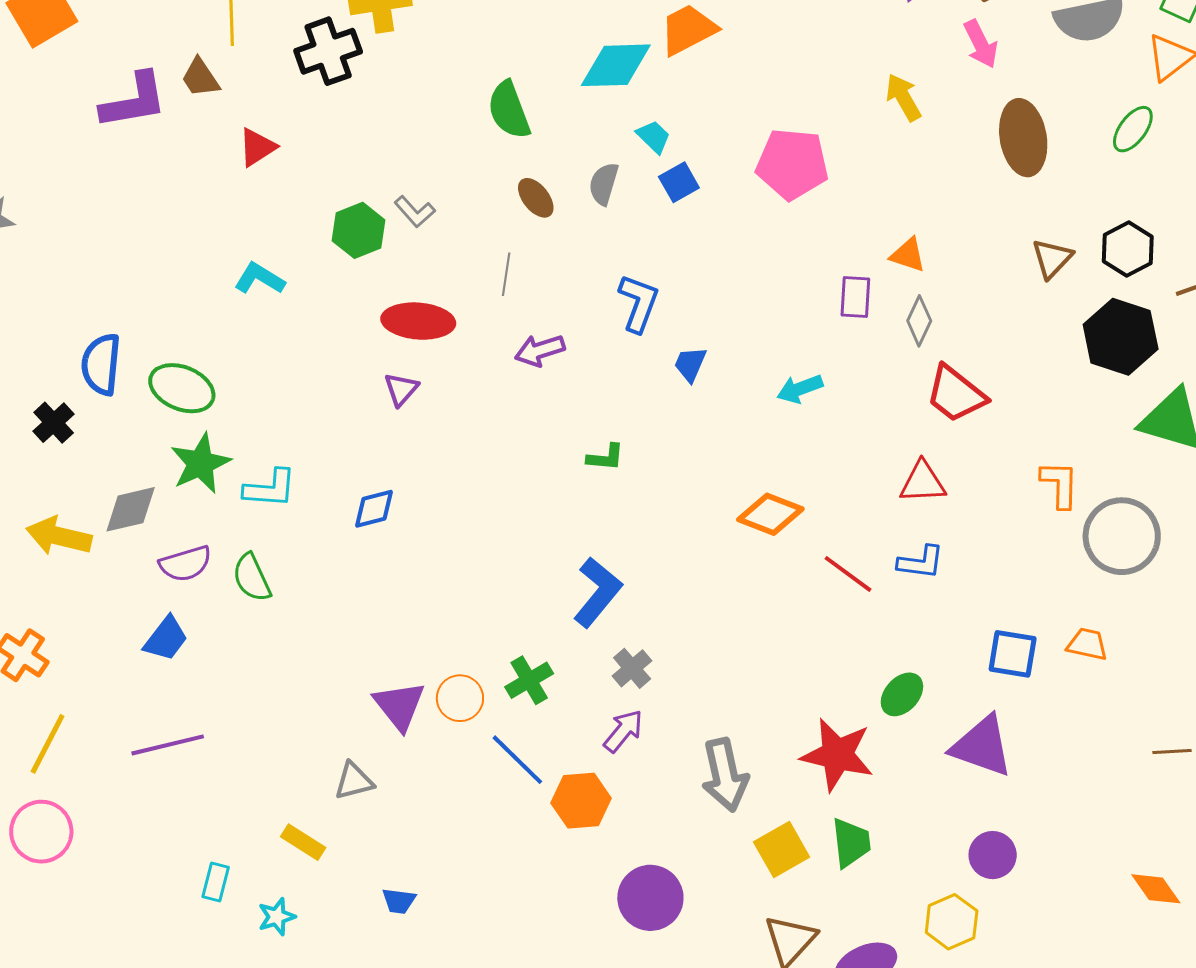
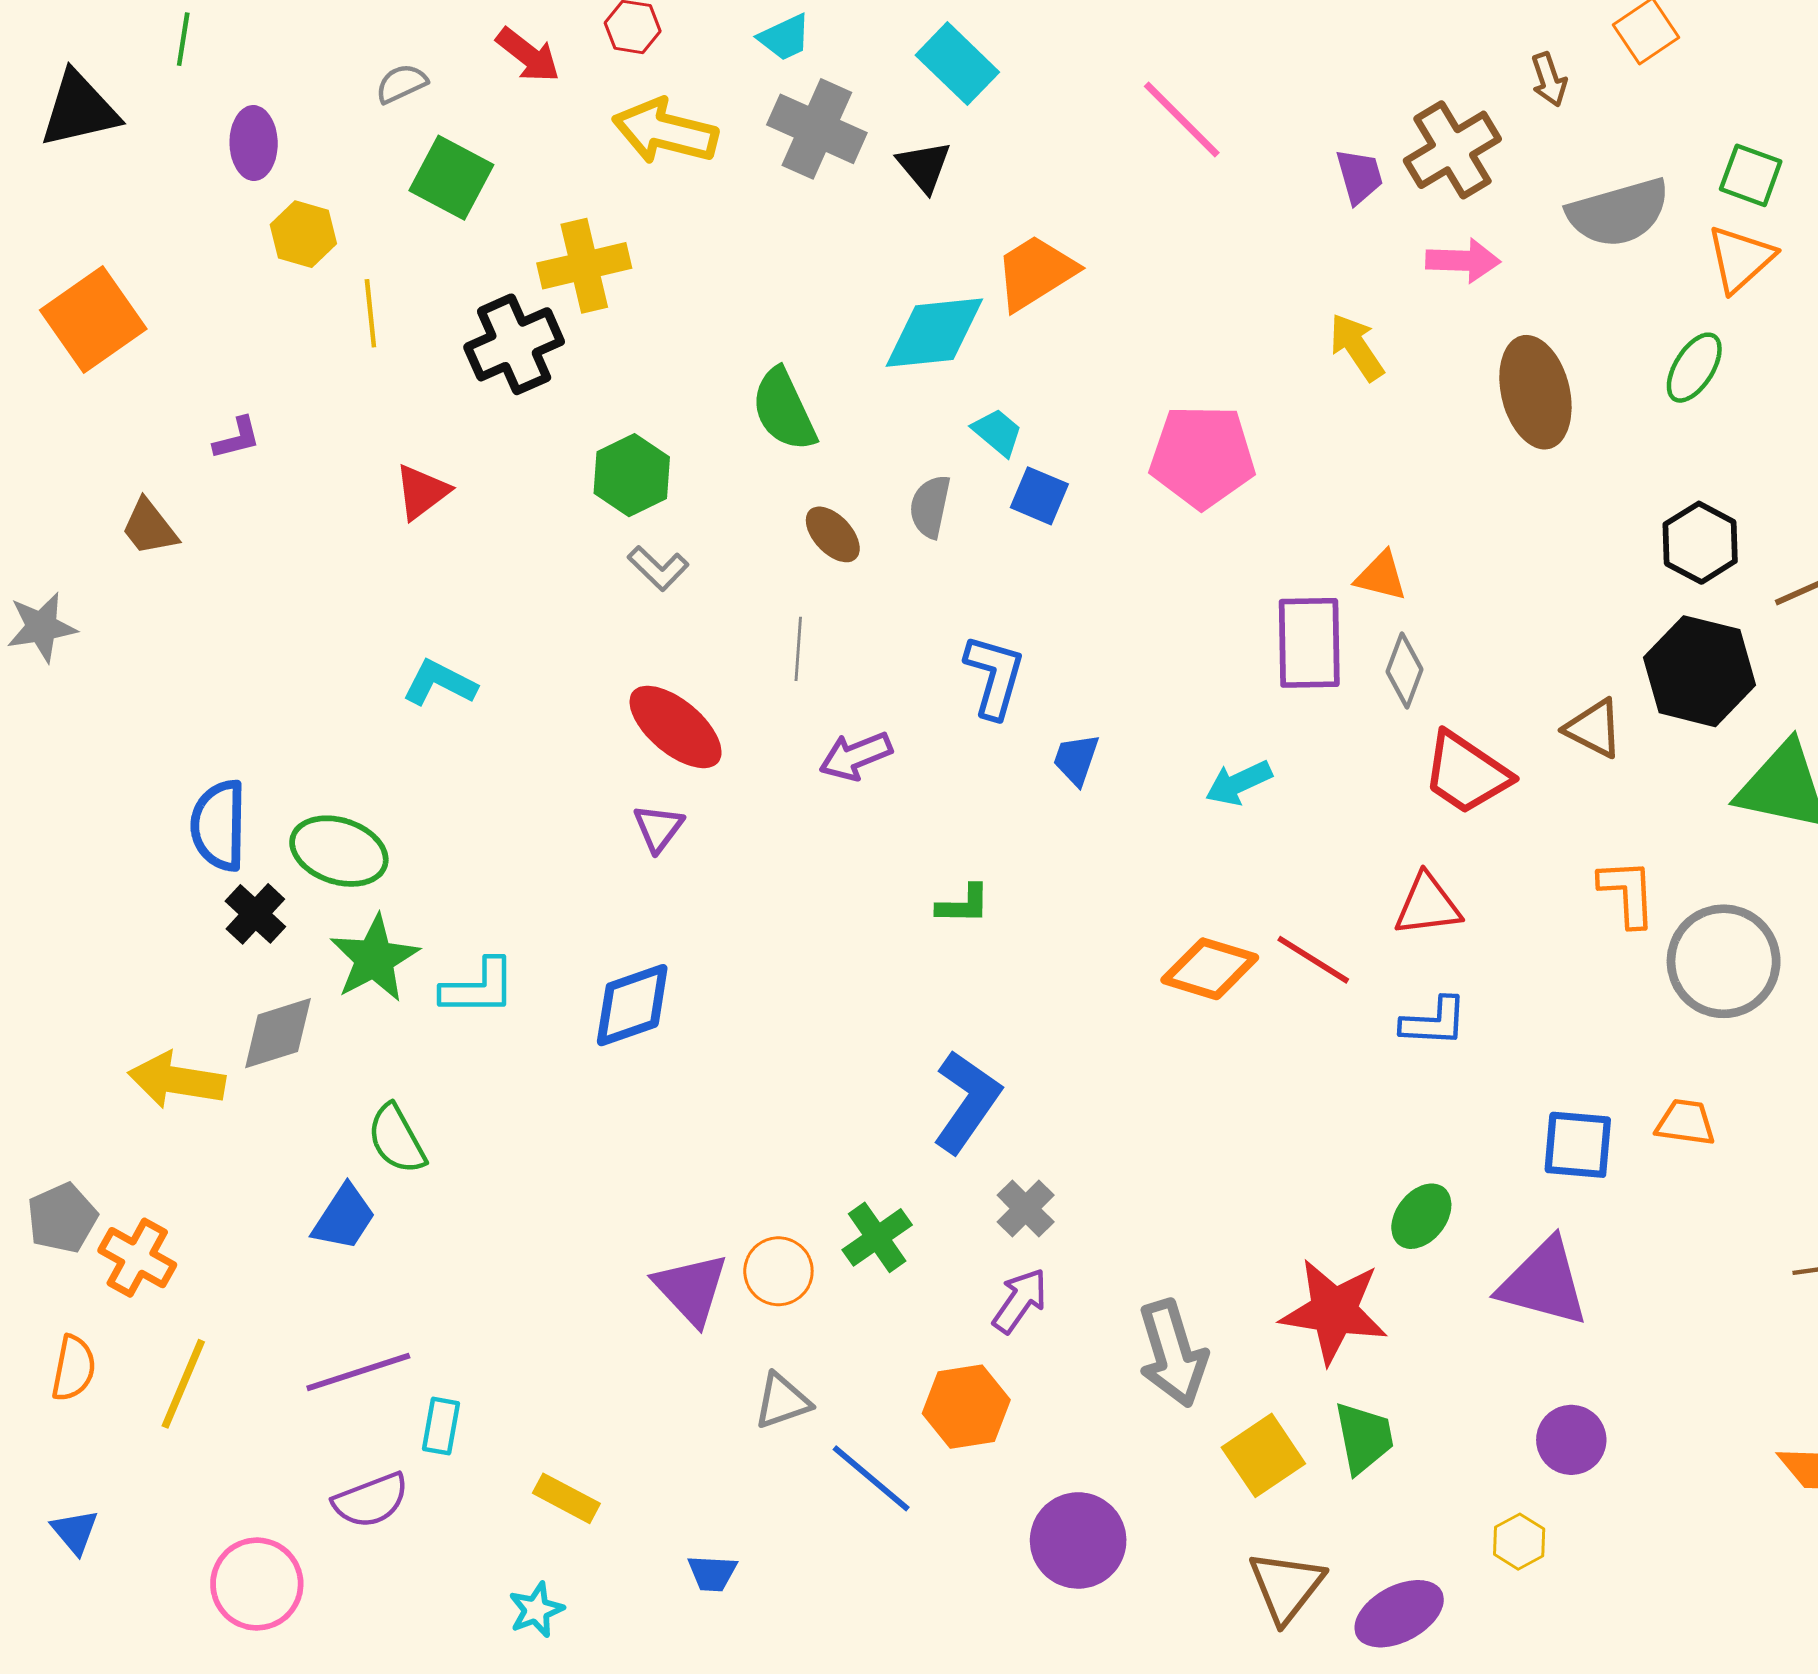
pink arrow: (981, 44) -> (1463, 261), turned -57
brown trapezoid: (200, 78) -> (149, 527), moved
purple L-shape: (134, 101) -> (237, 438), size x0.5
blue square: (679, 182) -> (1039, 496), turned -33
green hexagon: (359, 230) -> (632, 475), moved
brown triangle: (1052, 259) -> (1594, 728), moved, turned -42
purple rectangle: (855, 297) -> (1309, 643), size x1.5
red ellipse: (418, 321) -> (676, 727), turned 40
black cross: (54, 423) -> (255, 914), moved
blue diamond: (374, 509) -> (632, 1005), size x1.4
purple semicircle: (185, 564) -> (371, 1500), moved
red line: (848, 574) -> (1313, 960), moved
green semicircle: (252, 578) -> (397, 1139), moved
blue line: (517, 760) -> (871, 1478), moved
gray triangle: (354, 781) -> (782, 1401), moved
pink circle: (41, 832) -> (257, 1584), moved
cyan rectangle: (216, 882) -> (441, 1426), moved
yellow hexagon: (952, 922) -> (1519, 1542), size x0.7

